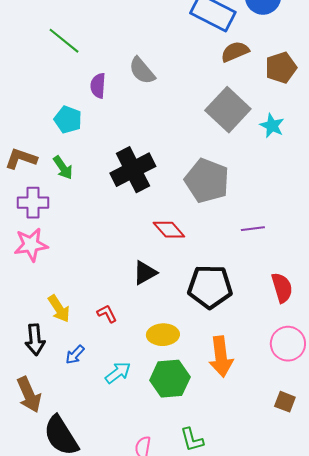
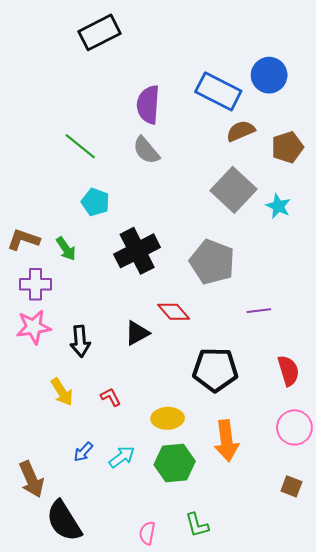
green line: (64, 41) -> (80, 146), moved
purple semicircle: (98, 86) -> (148, 105), moved, size x1.5
cyan pentagon: (68, 120) -> (95, 202), moved
black triangle: (145, 273) -> (137, 333), moved
black arrow: (35, 340) -> (80, 341), moved
blue arrow: (75, 355) -> (83, 452), moved

